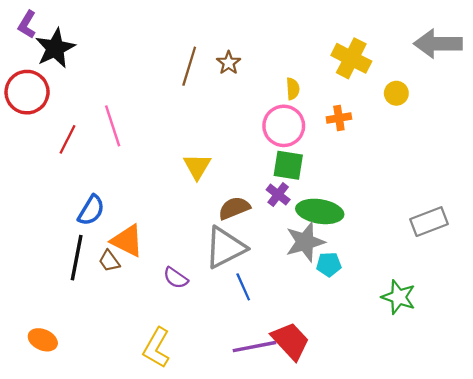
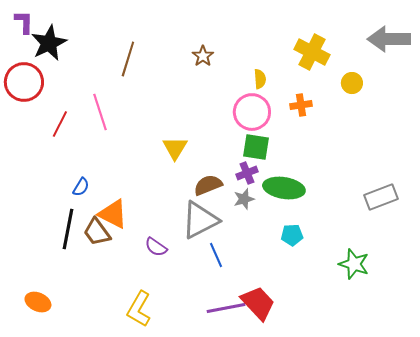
purple L-shape: (27, 25) -> (24, 22), turned 150
brown line: (189, 66) -> (128, 59), moved
purple cross: (278, 195) -> (247, 173), turned 30
blue semicircle: (91, 210) -> (81, 187), size x0.7
gray star: (305, 242) -> (244, 199), moved, size x0.6
brown trapezoid: (109, 261) -> (97, 232), size x1.4

